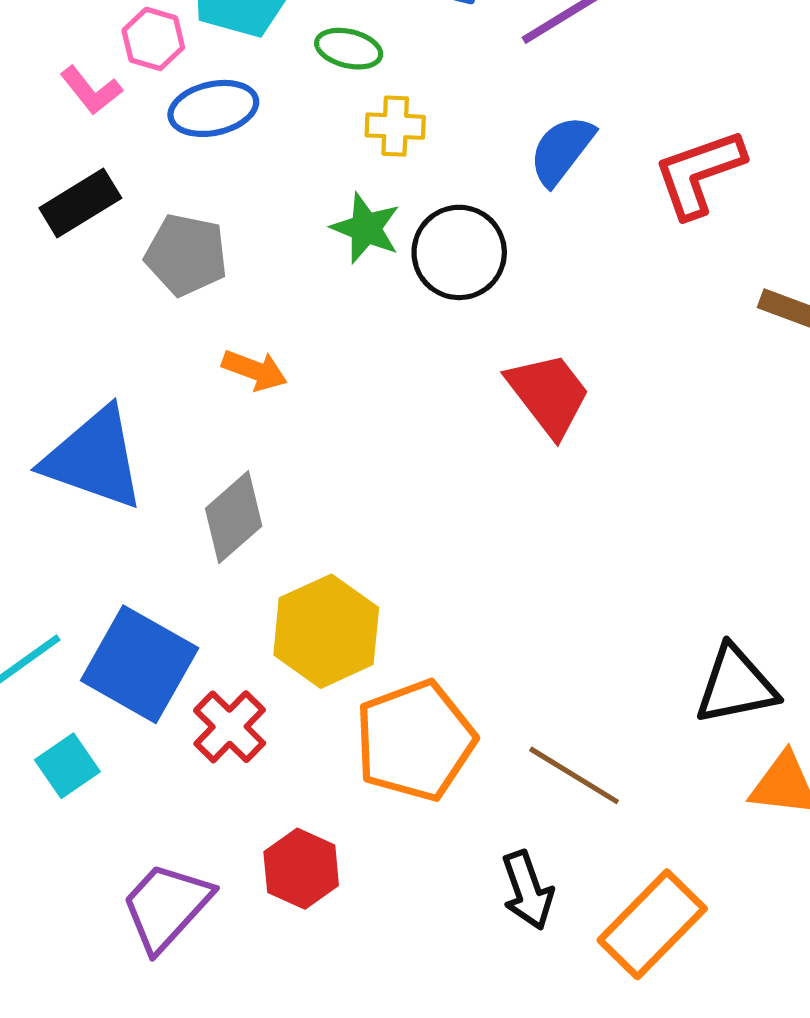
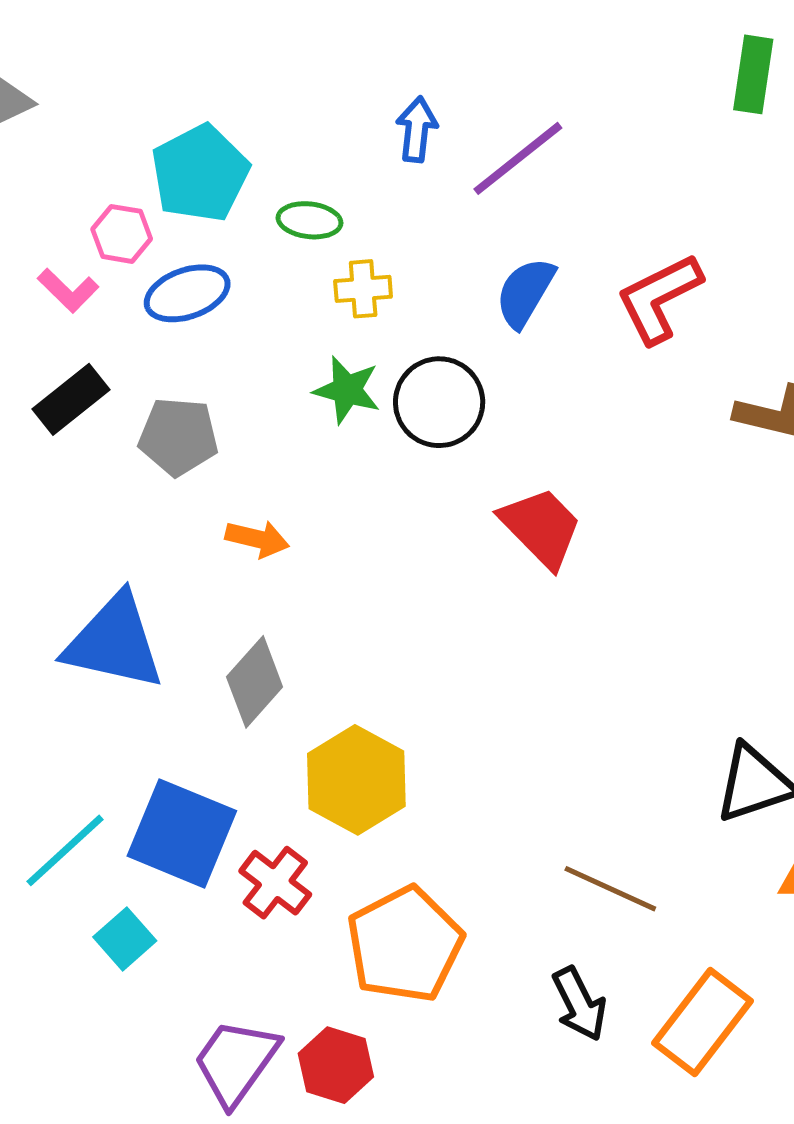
orange pentagon: (415, 741) -> (405, 945), moved
red hexagon: (301, 869) -> (336, 1065), moved

